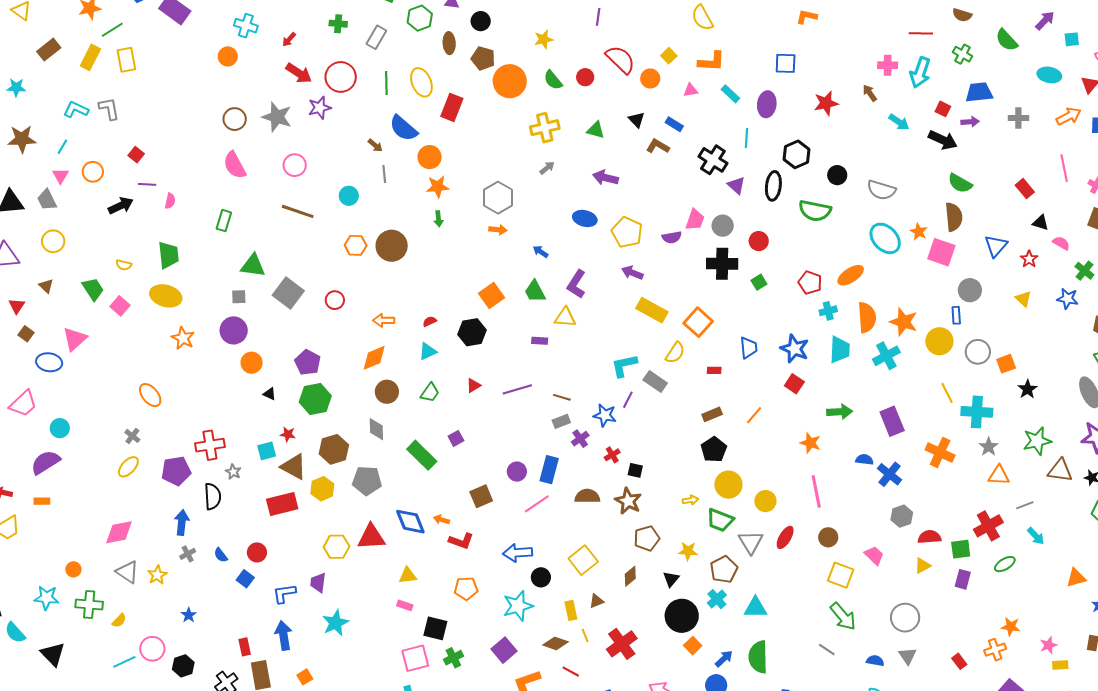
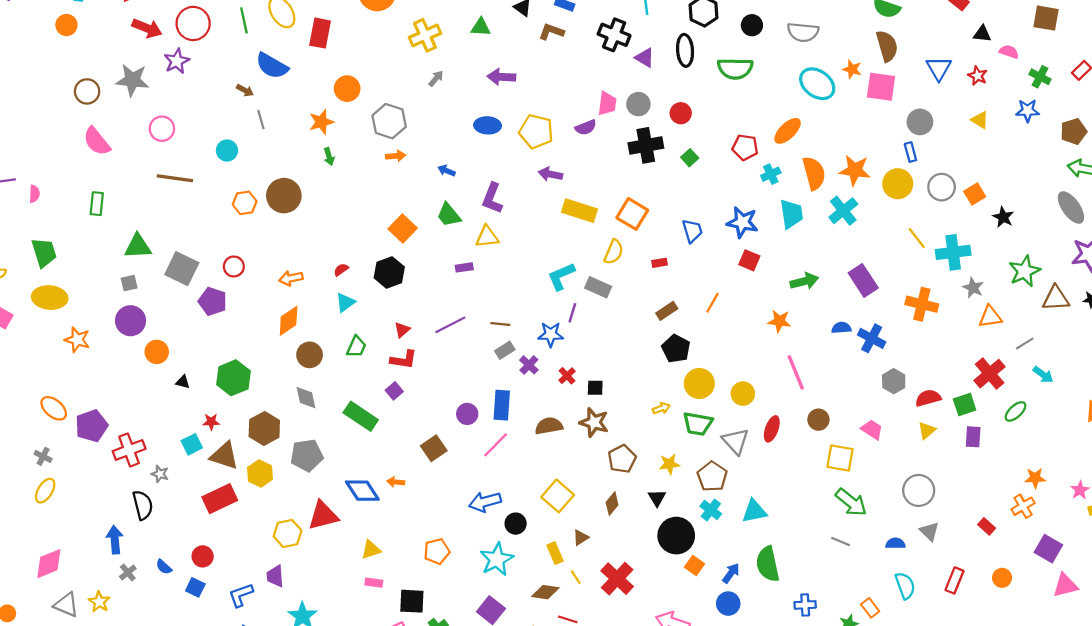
orange circle: (430, 157) -> (347, 89), moved
purple pentagon: (308, 362) -> (213, 301), moved
purple pentagon: (176, 471) -> (91, 426), moved
red L-shape: (461, 541) -> (404, 360), moved

